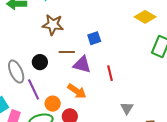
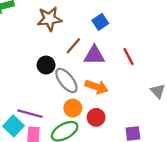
brown line: (67, 52) -> (73, 46), turned -35
gray ellipse: (16, 72) -> (66, 81), moved
purple line: (34, 89) -> (30, 114), moved, turned -35

